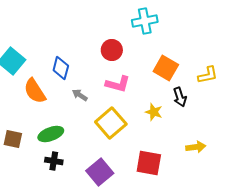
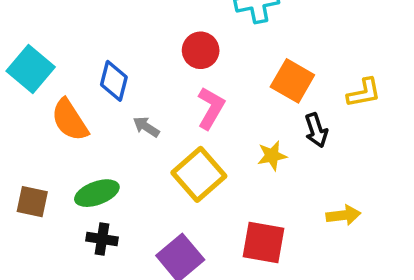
pink L-shape: (118, 84) -> (211, 108), turned -75
yellow star: (154, 112) -> (272, 156), turned -30

